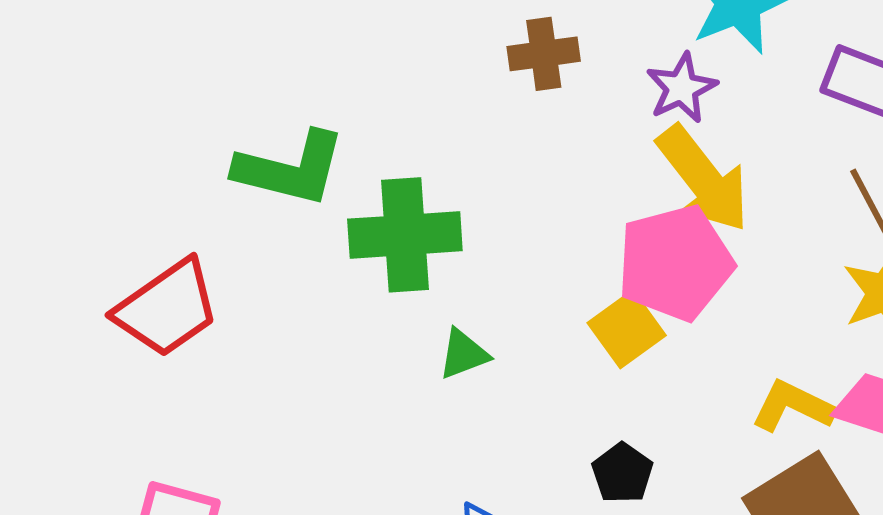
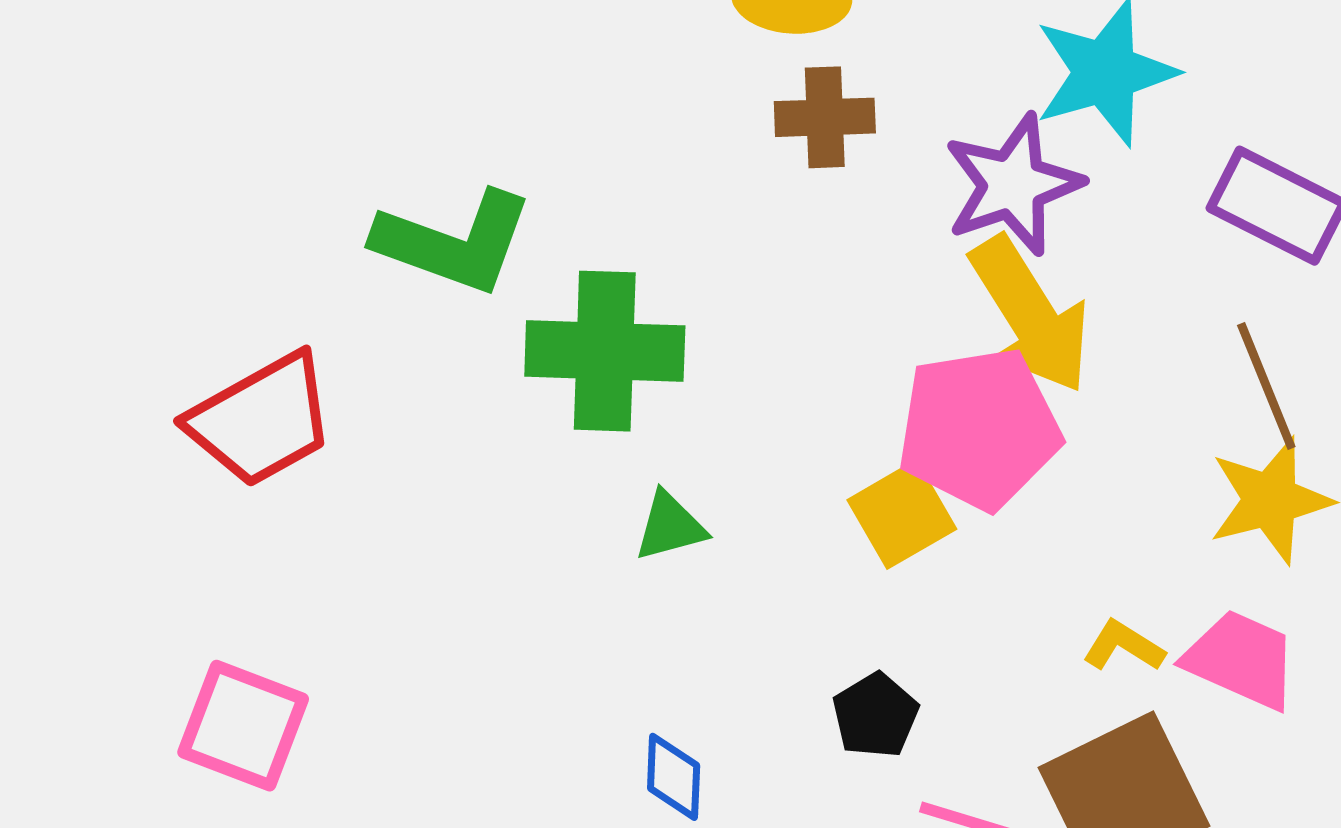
purple star: (682, 88) -> (1013, 185), size x1.4
yellow L-shape: (793, 406) -> (1124, 646), size x0.7

